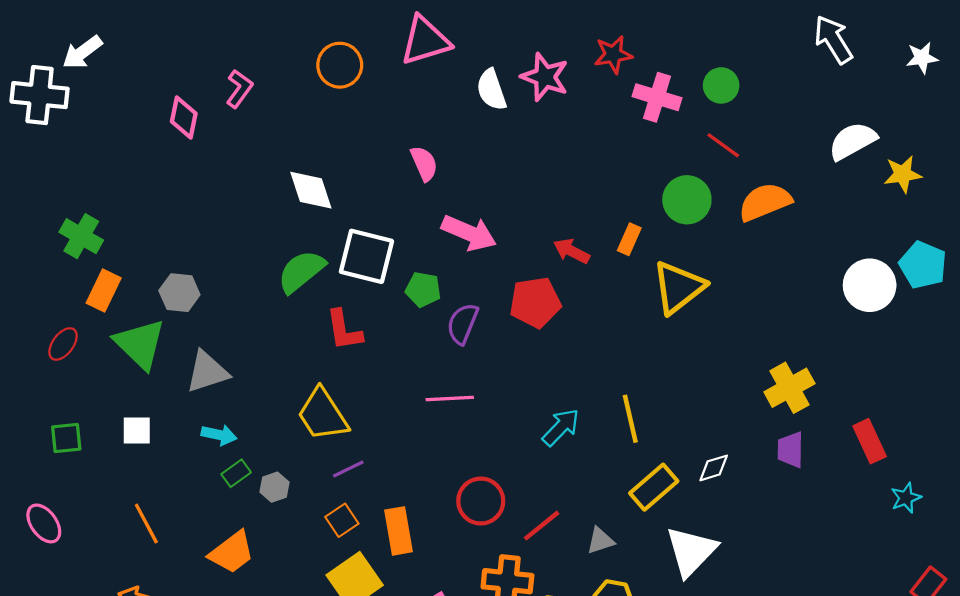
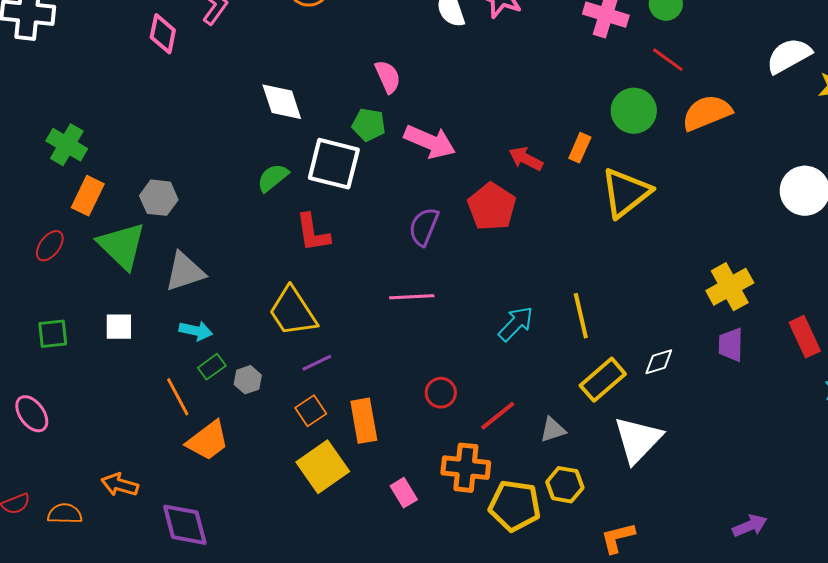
green semicircle: (301, 271) -> (273, 178), size x0.7
green pentagon: (423, 290) -> (369, 125), moved
red pentagon: (535, 302) -> (492, 207), turned -30
red circle: (481, 501) -> (441, 393), size x0.7
orange line: (146, 523) -> (178, 397), moved

